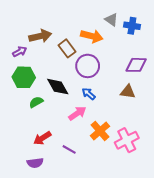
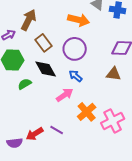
brown arrow: (40, 36) -> (29, 20), turned -50
brown rectangle: (67, 48) -> (44, 43), moved
red arrow: (42, 138) -> (35, 134), moved
purple semicircle: (35, 163) -> (15, 143), moved

